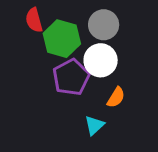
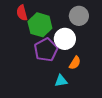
gray circle: (104, 25) -> (79, 16), moved
cyan triangle: (94, 125) -> (61, 81), turned 32

